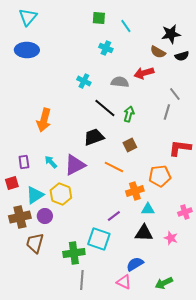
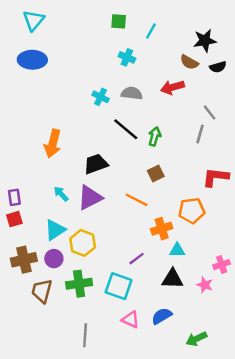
cyan line: (126, 26) -> (151, 31), turned 64
gray semicircle: (120, 82) -> (132, 93), moved
black trapezoid: (94, 137) -> (96, 164), moved
purple rectangle: (24, 162) -> (14, 197), moved
yellow hexagon: (61, 194) -> (83, 243), moved
cyan triangle: (35, 195) -> (55, 230), moved
pink cross: (185, 212) -> (222, 265), moved
green cross: (74, 253) -> (79, 284), moved
gray line: (82, 280) -> (85, 335), moved
pink triangle: (124, 282) -> (131, 320), moved

